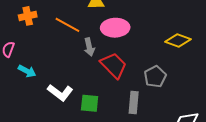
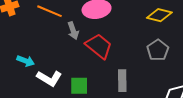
cyan arrow: (27, 71) -> (26, 61), moved
gray pentagon: (155, 77) -> (158, 50), moved

